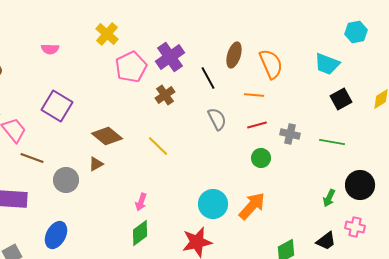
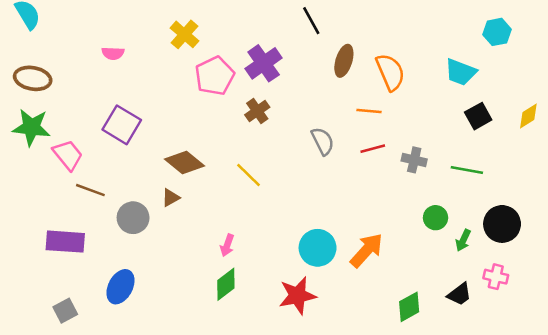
black line: (208, 78) -> (311, 21), moved
green circle: (261, 158) -> (436, 218), moved

